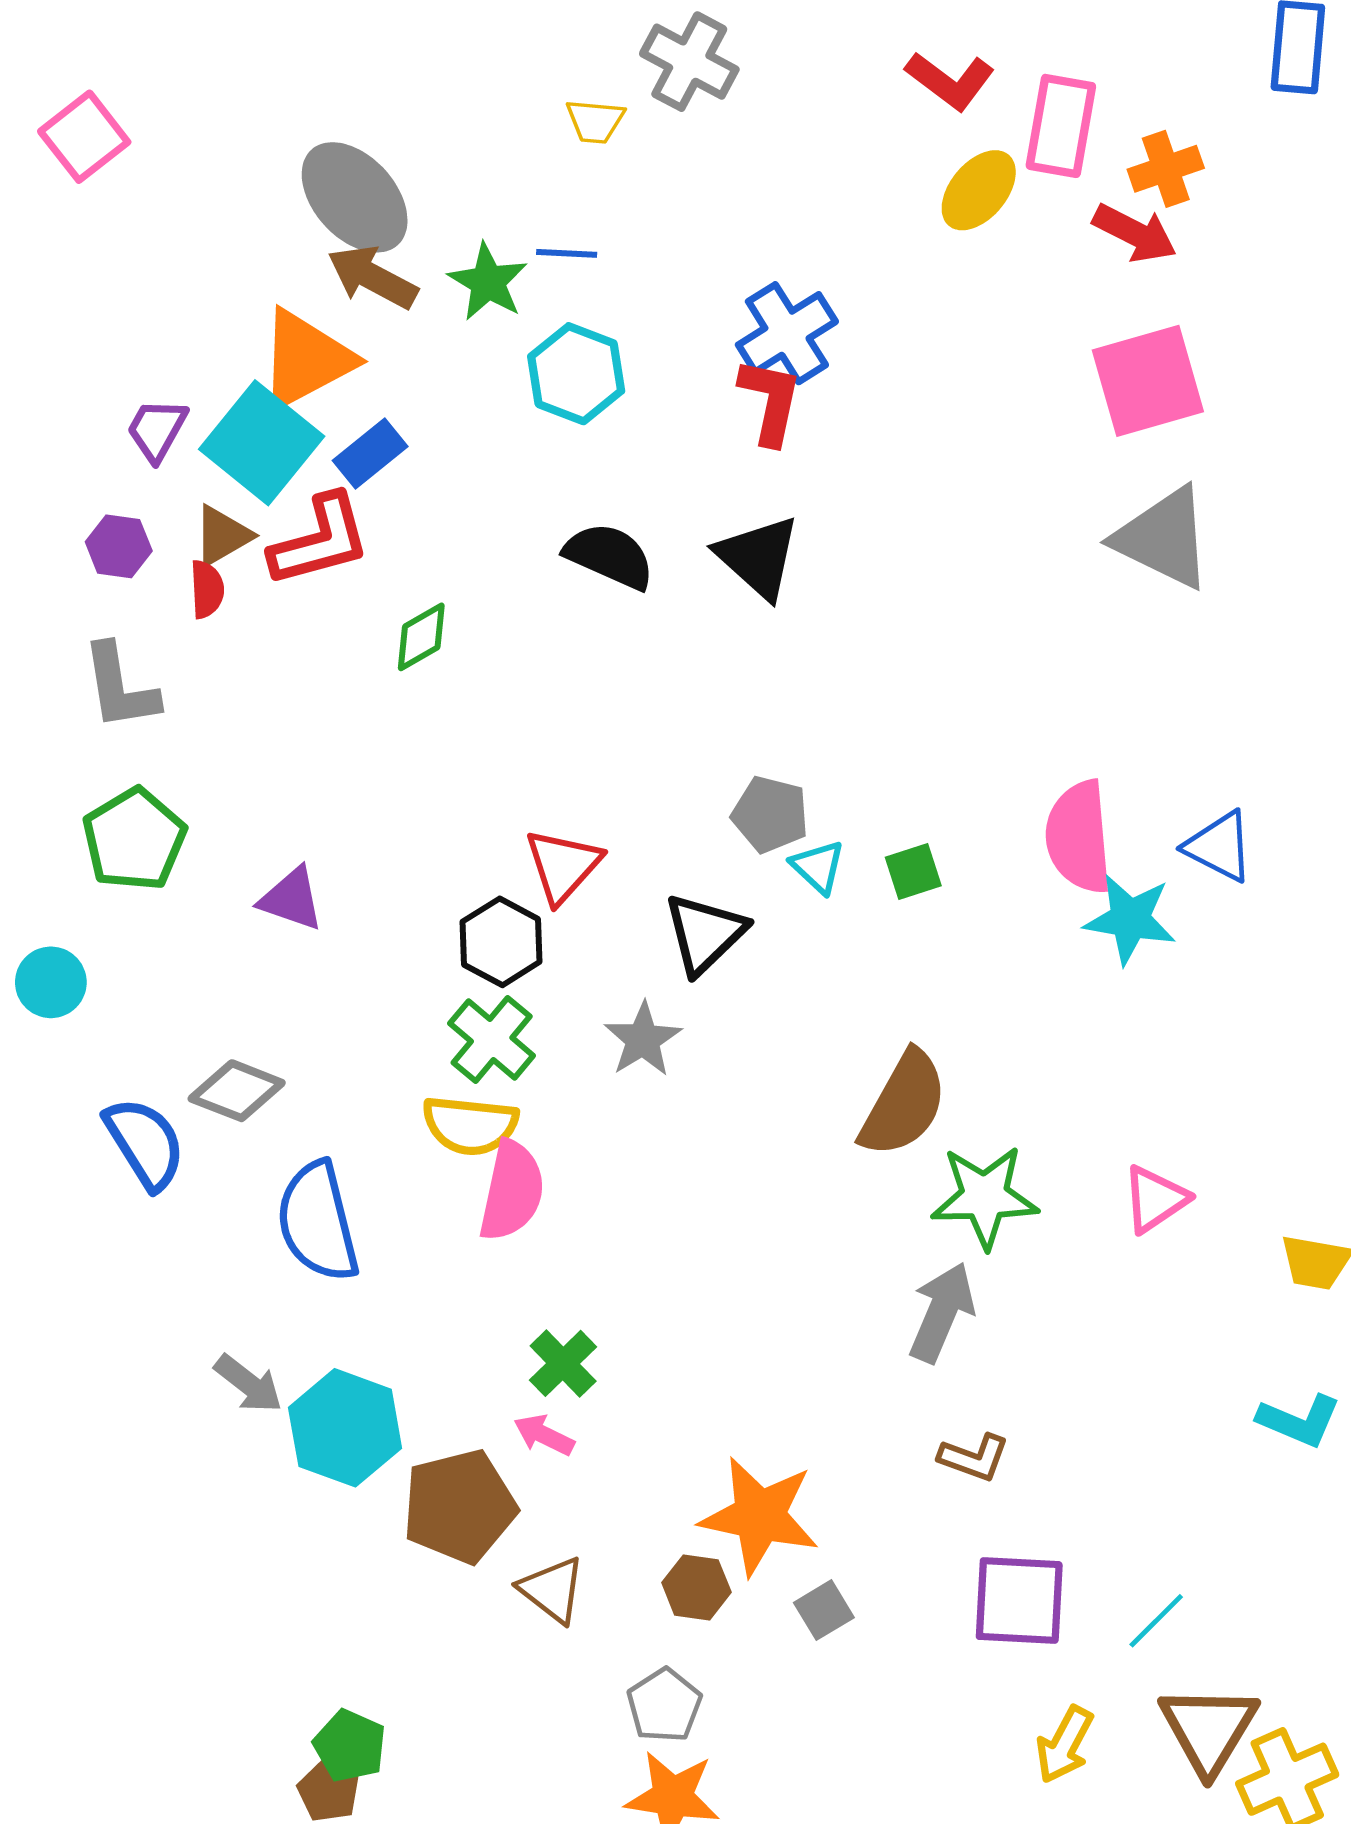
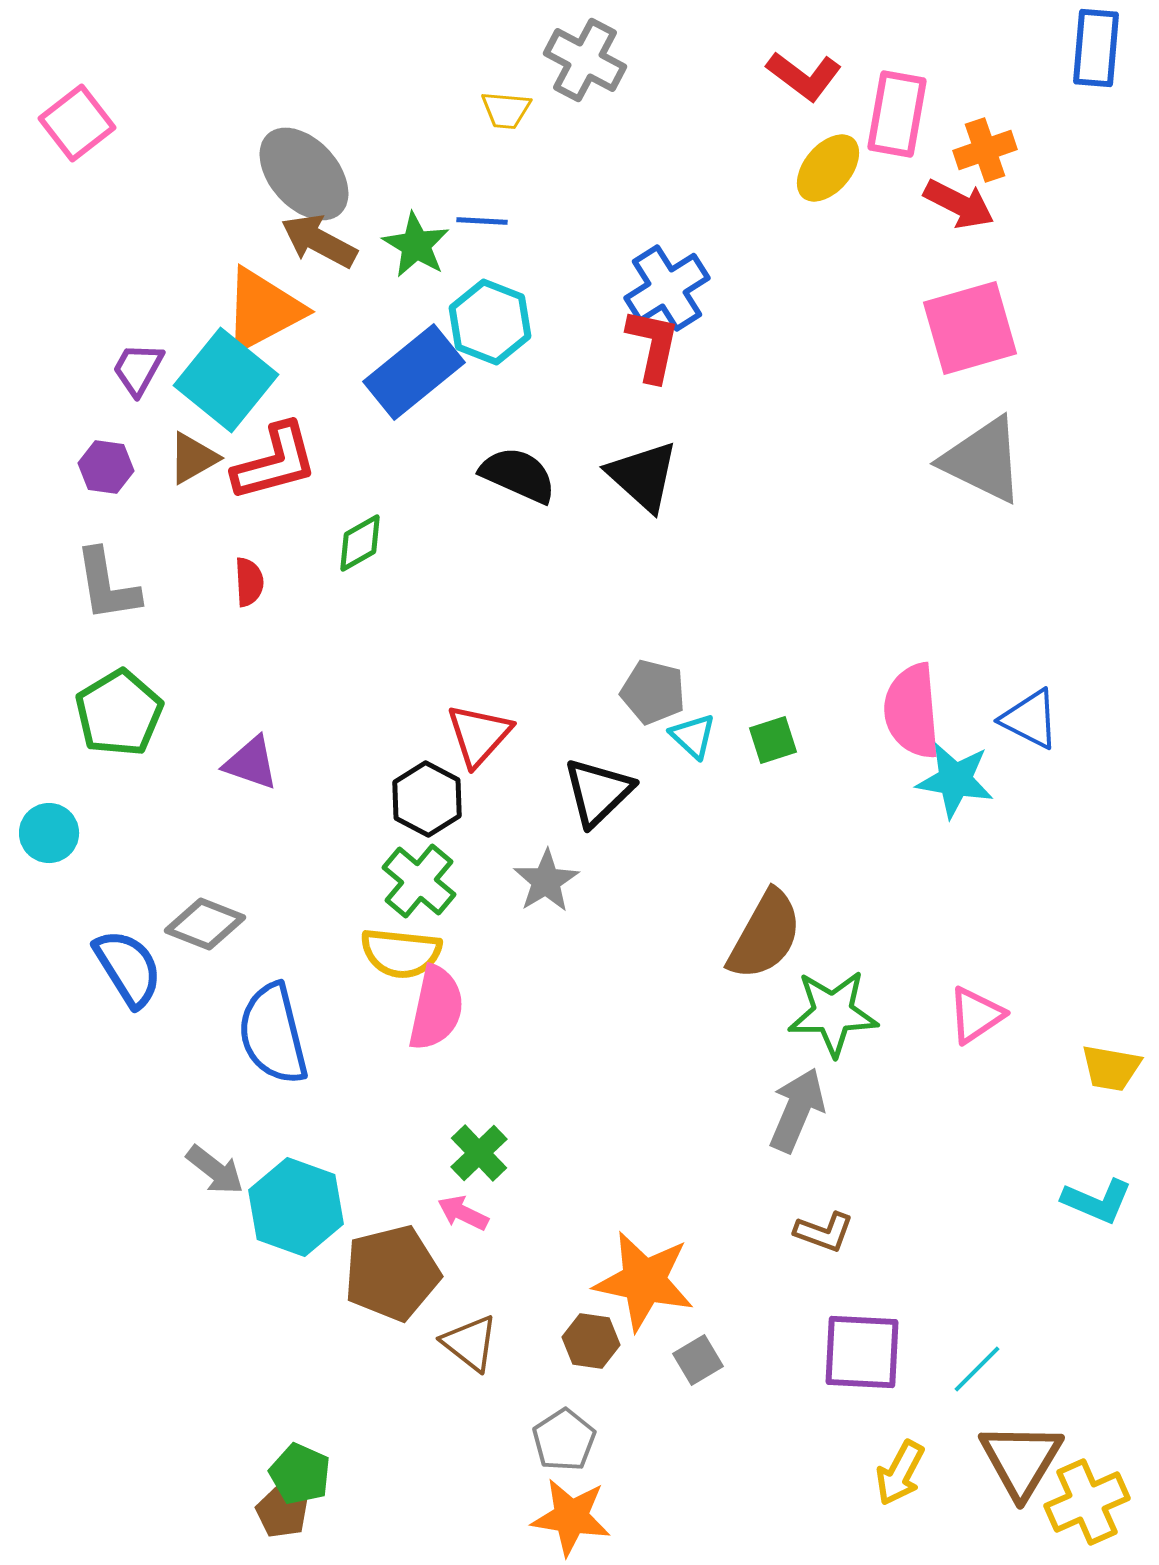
blue rectangle: (370, 453) -> (414, 372), moved, size x1.6
red semicircle: (207, 589) -> (249, 582), moved

